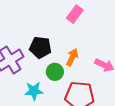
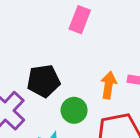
orange arrow: (72, 57) -> (109, 85), moved

